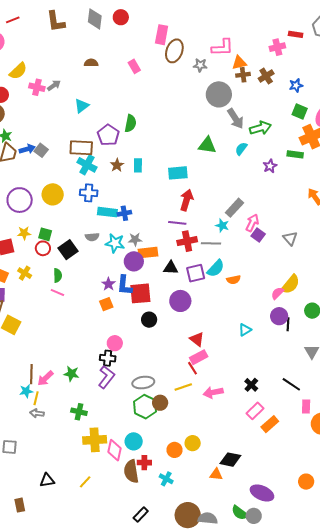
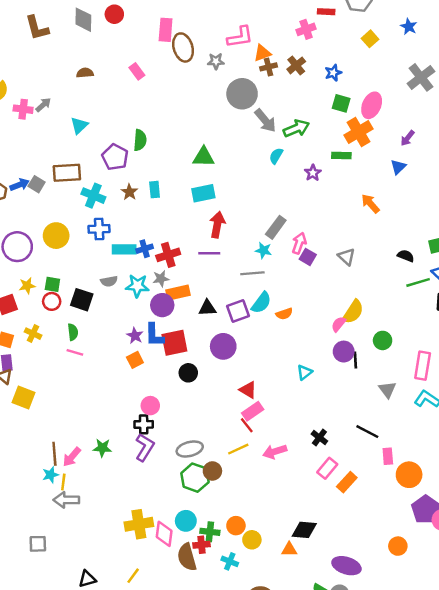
brown ellipse: (174, 51) -> (183, 47), turned -30
green triangle: (207, 145) -> (203, 157), moved
brown rectangle: (81, 148) -> (67, 173), moved
red cross: (187, 241) -> (168, 255), moved
black square: (68, 250) -> (82, 300), turned -30
green cross: (79, 412) -> (210, 532), moved
gray arrow: (37, 413) -> (66, 500), size x1.5
yellow circle: (193, 443) -> (252, 540), moved

